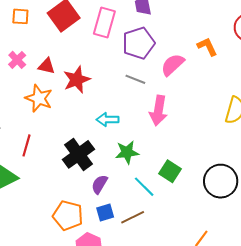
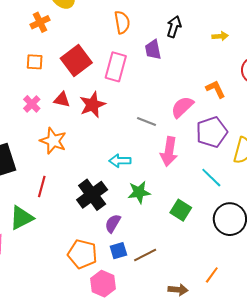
purple pentagon: (139, 43) -> (212, 132), moved
red triangle: (47, 66) -> (62, 100), moved
red star: (77, 80) -> (92, 105), moved
cyan line: (144, 187) -> (211, 178), moved

